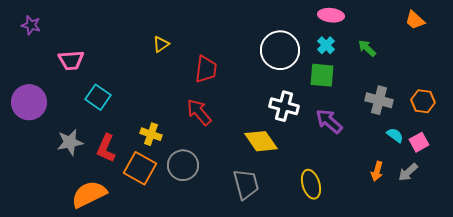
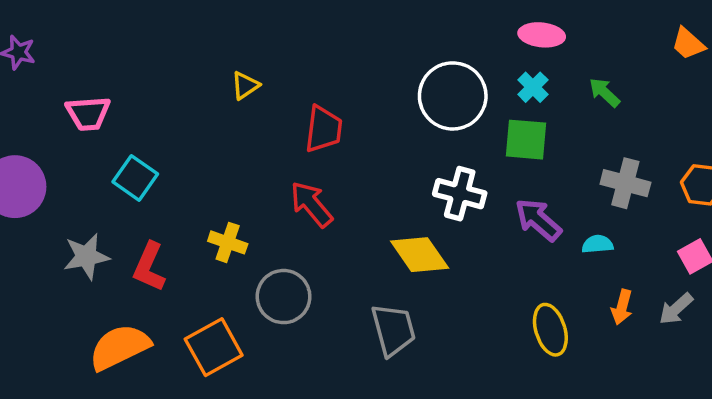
cyan semicircle: (395, 135) -> (597, 244), moved, turned -42
orange square: (140, 168) -> (214, 347), moved, turned 32
yellow ellipse: (311, 184) -> (550, 330), moved

